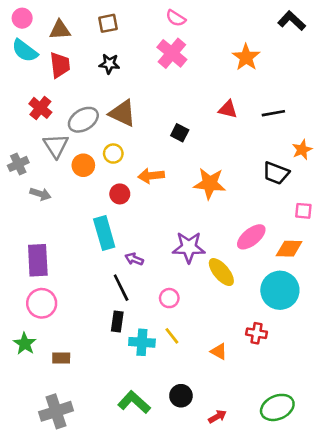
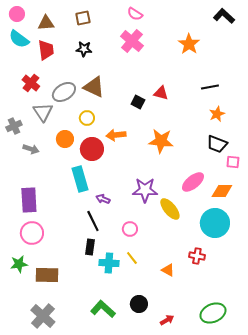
red triangle: (228, 109) -> (161, 93), moved
orange star: (302, 150) -> (217, 114), moved
orange circle: (83, 165) -> (65, 139), moved
black trapezoid: (276, 173) -> (217, 144), moved
red circle: (120, 194) -> (92, 149), size x1.5
green star: (25, 344) -> (19, 264), turned 30
brown rectangle: (61, 358) -> (47, 275), size x1.6
gray cross: (56, 411) -> (43, 316), turned -30

